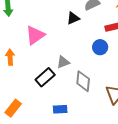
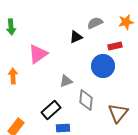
blue circle: (100, 47) -> (103, 66), size x1.5
black rectangle: (45, 77) -> (51, 110), moved

